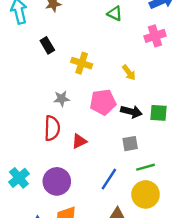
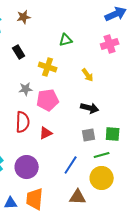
green triangle: (115, 13) -> (66, 40), moved, turned -40
gray star: (62, 99) -> (26, 89), moved
pink pentagon: (103, 102) -> (48, 100), moved
green square: (159, 113) -> (113, 134), moved

